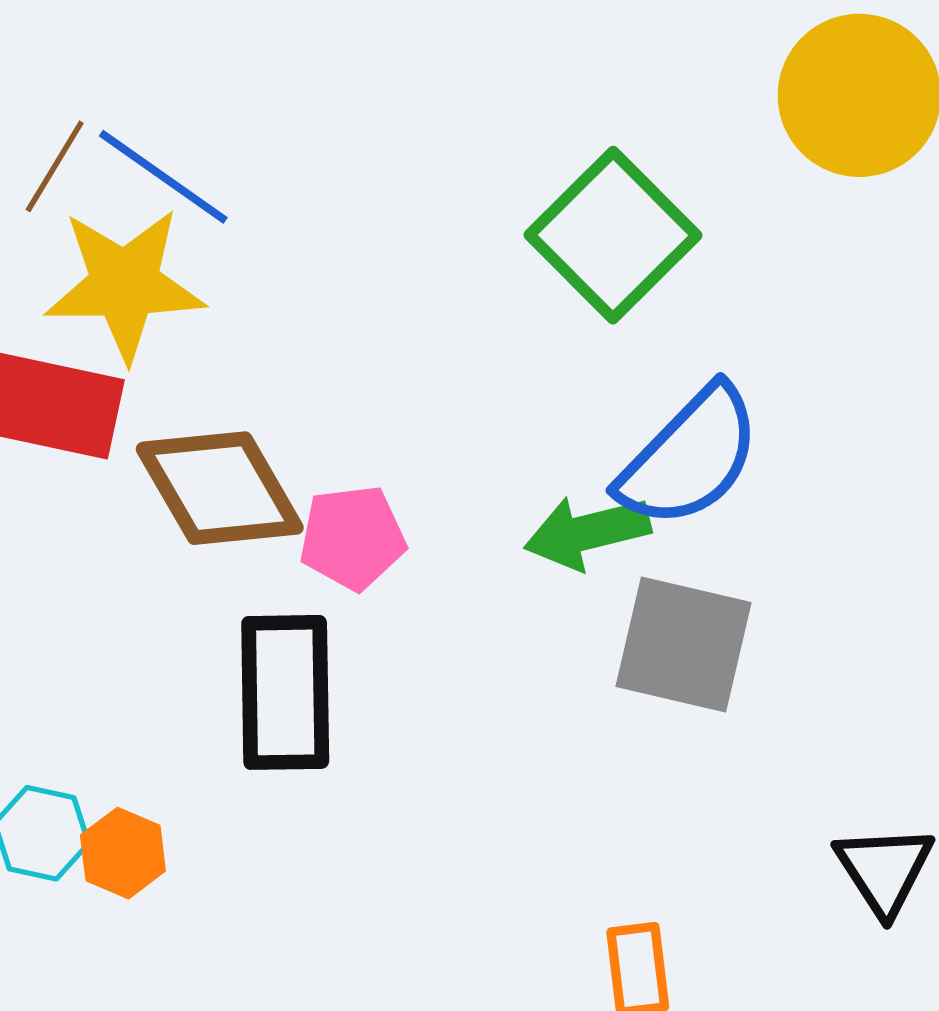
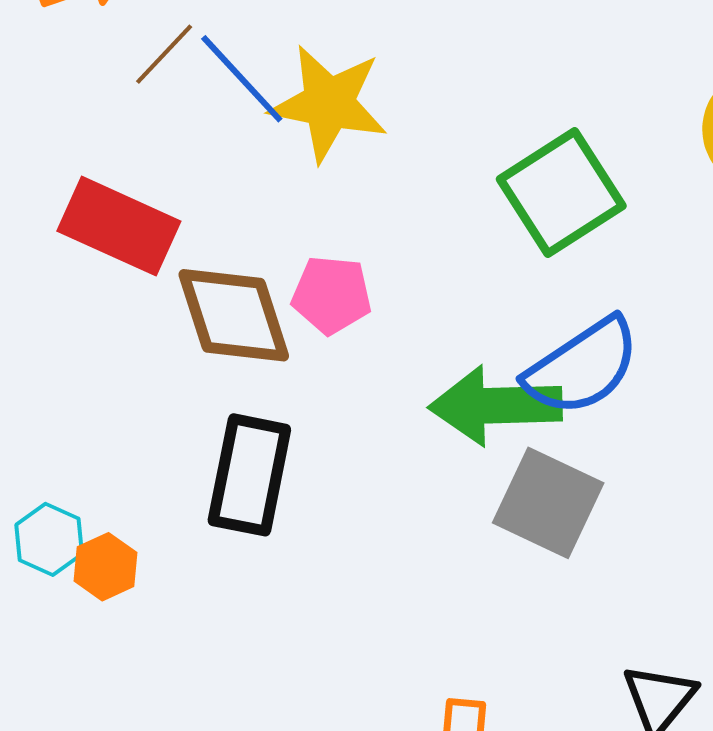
yellow star: (125, 284) -> (329, 103), moved
green arrow: (587, 532) -> (495, 406), size x1.4
pink pentagon: (353, 538) -> (332, 295), moved

